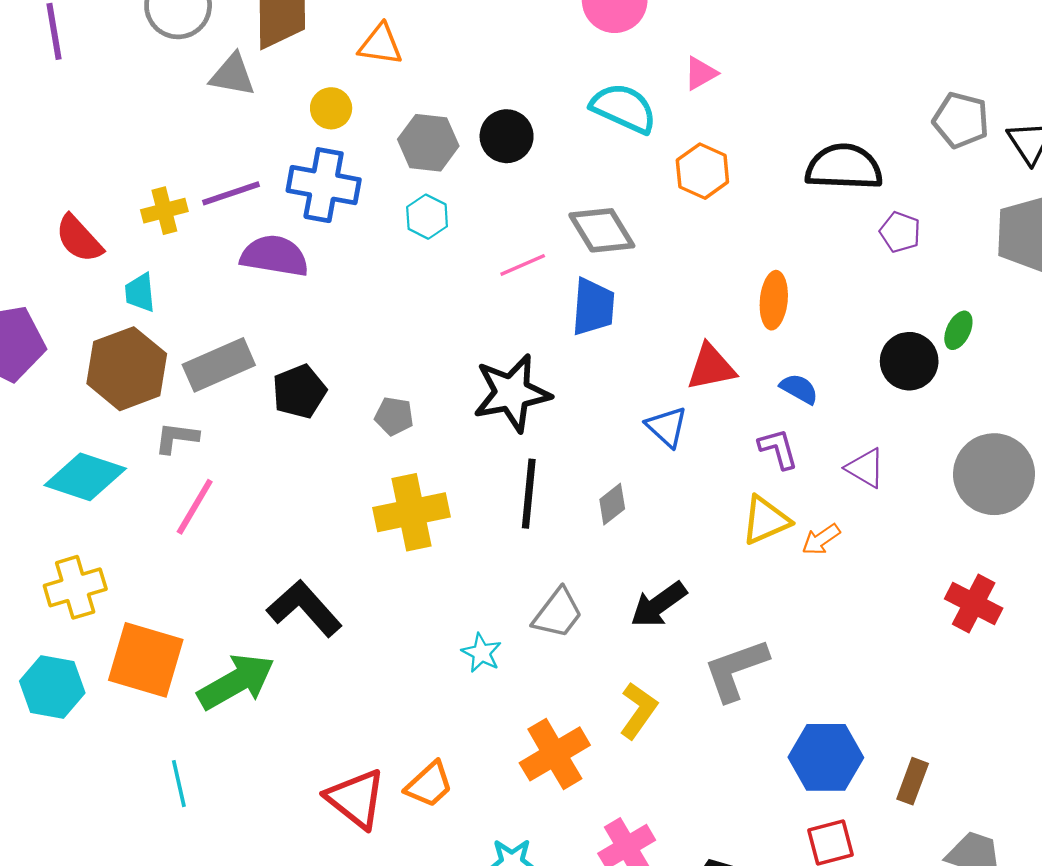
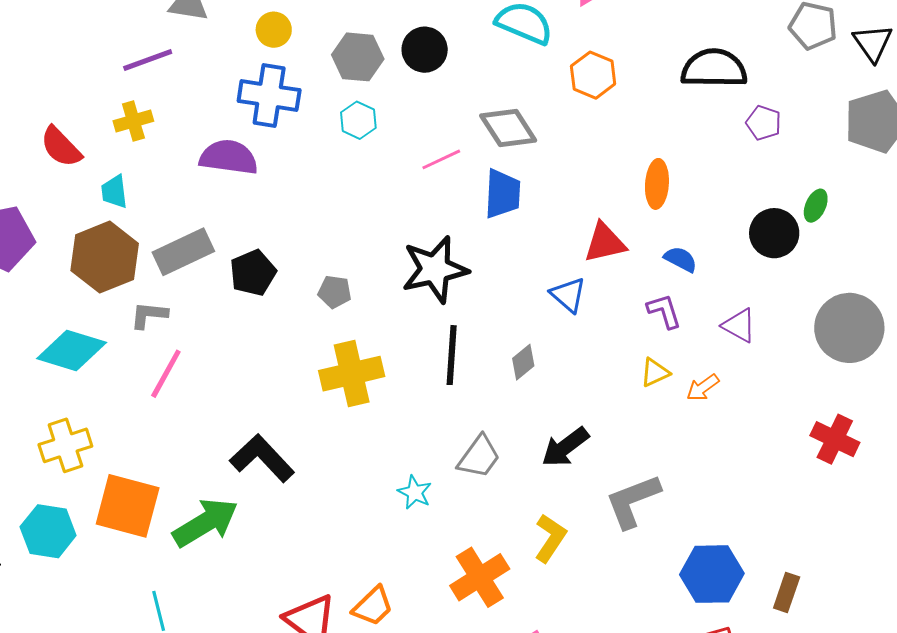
purple line: (231, 193) -> (148, 60), moved
yellow triangle: (766, 520) -> (655, 372), size x0.7

